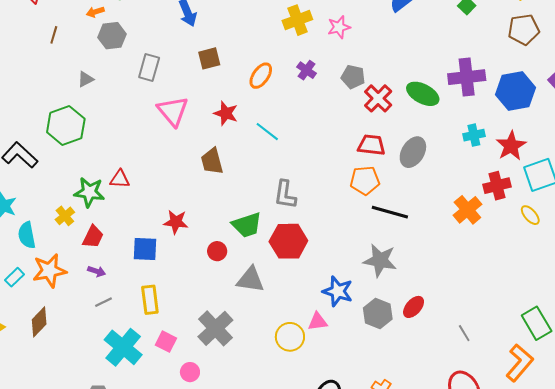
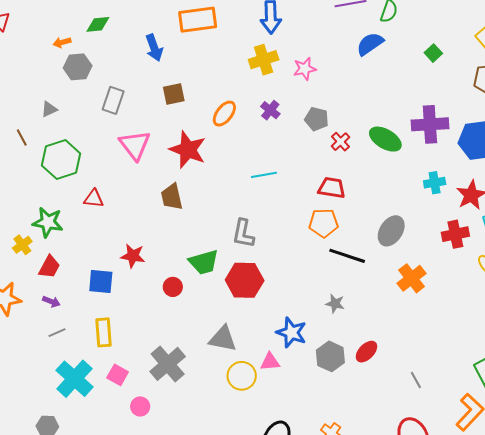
brown line: (54, 35) -> (22, 138), moved, turned -48
red cross: (378, 98) -> (341, 142), size x0.7
red star: (226, 113) -> (188, 150), size x1.5
green hexagon: (66, 126) -> (61, 159), moved
cyan line: (267, 132) -> (264, 175), moved, turned -50
gray ellipse: (413, 152) -> (391, 231), moved
red triangle: (120, 179) -> (94, 199), moved
orange cross: (467, 210) -> (412, 278), moved
gray star: (380, 260) -> (335, 304), size x0.6
gray triangle: (250, 280) -> (223, 339), moved

